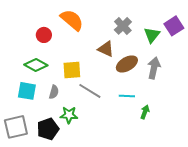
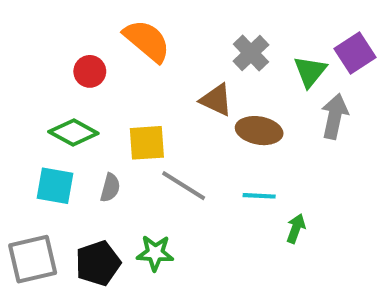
brown ellipse: (127, 64) -> (259, 131), turned 40
gray arrow: (154, 68) -> (335, 116), moved
green star: (69, 115) -> (155, 253), moved

